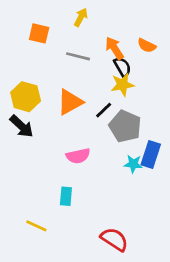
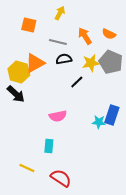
black semicircle: (122, 67) -> (64, 59), moved, turned -70
orange triangle: (70, 102) -> (35, 63), moved
gray pentagon: (125, 126) -> (111, 62), moved
red semicircle: (114, 239) -> (61, 178), moved

